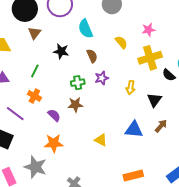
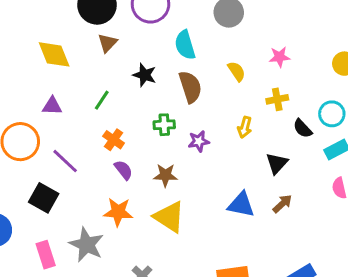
brown semicircle: (92, 56) -> (190, 87), size x1.5
yellow cross: (150, 58) -> (277, 99), size x0.6
purple star: (102, 78) -> (199, 141), moved
yellow arrow: (131, 87) -> (245, 127), moved
orange cross: (34, 96) -> (114, 140), moved
brown star: (75, 105) -> (165, 175), moved
yellow triangle: (101, 140) -> (169, 217), moved, size x1.6

